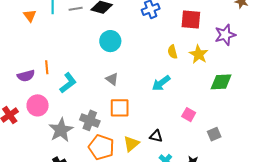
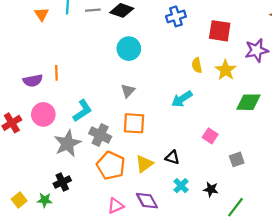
gray triangle: (112, 79) -> (128, 91), turned 32
cyan L-shape: (68, 83) -> (82, 111), moved

